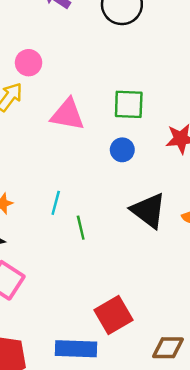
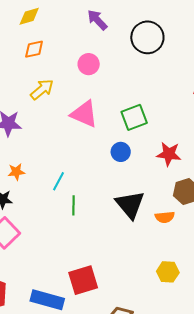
pink circle: (29, 63) -> (89, 64), moved
green square: (129, 104) -> (134, 117), turned -36

